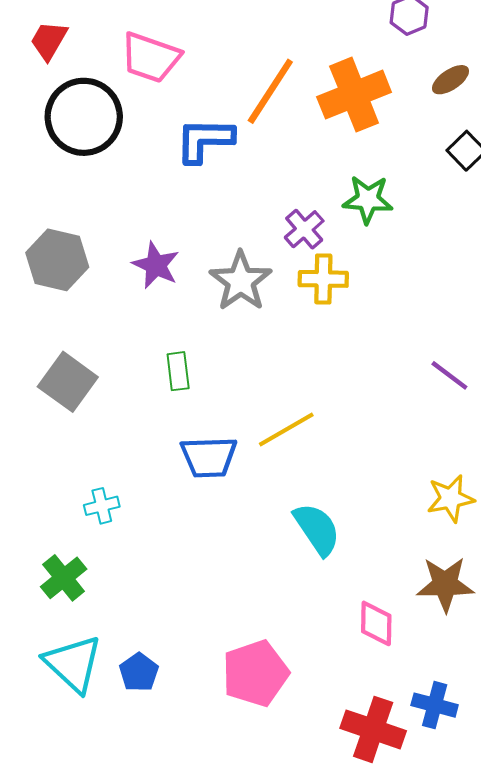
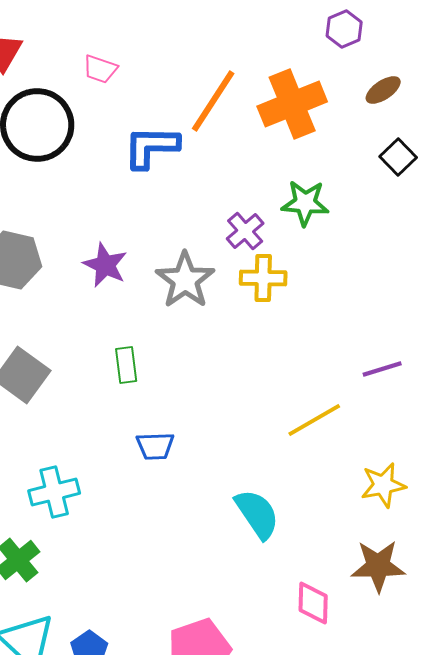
pink trapezoid: (151, 57) -> (100, 69), size x0.6
purple line: (449, 375) -> (382, 369), turned -54
yellow line: (286, 429) -> (314, 420), moved
blue trapezoid: (209, 457) -> (155, 446), size x0.7
cyan cross: (102, 506) -> (54, 492), size x1.5

